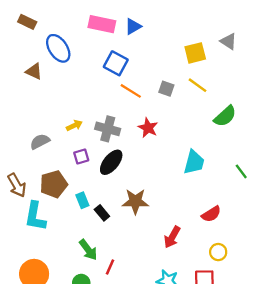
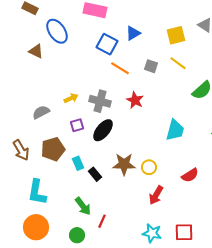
blue triangle: (133, 26) -> (133, 33), moved
cyan L-shape: (35, 216) -> (37, 192), moved
yellow circle: (218, 252) -> (149, 167), moved

